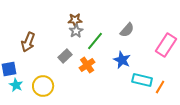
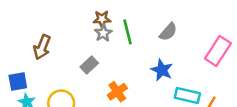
green line: (95, 41) -> (127, 32), moved, turned -54
orange cross: (87, 65) -> (117, 92), moved

